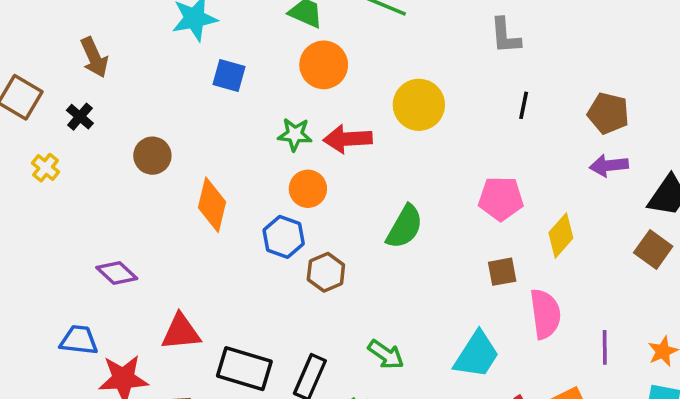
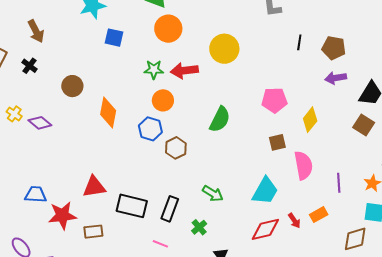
black line: (524, 105) -> (299, 42), moved
yellow cross: (46, 168) -> (14, 114), moved
purple diamond: (117, 273) -> (40, 123), moved

